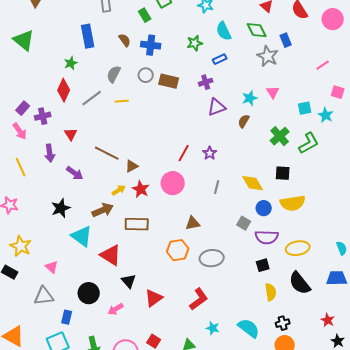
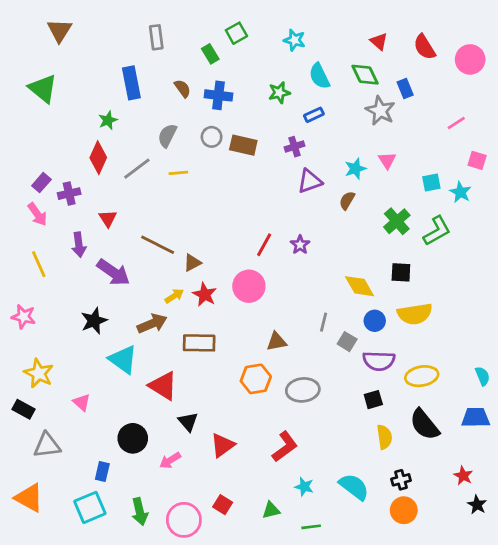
purple arrow: (75, 173) -> (113, 272), size x1.4
gray line: (217, 187) -> (324, 322), moved
gray triangle: (44, 296) -> (47, 445), moved

